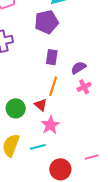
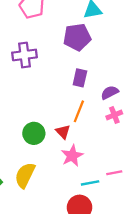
cyan line: (38, 147) -> (90, 183), moved
pink line: (92, 157) -> (114, 173), moved

